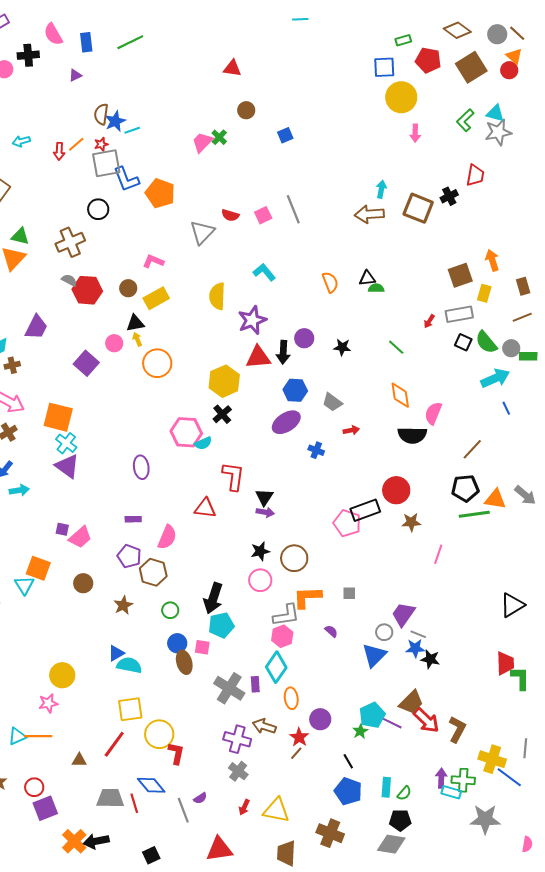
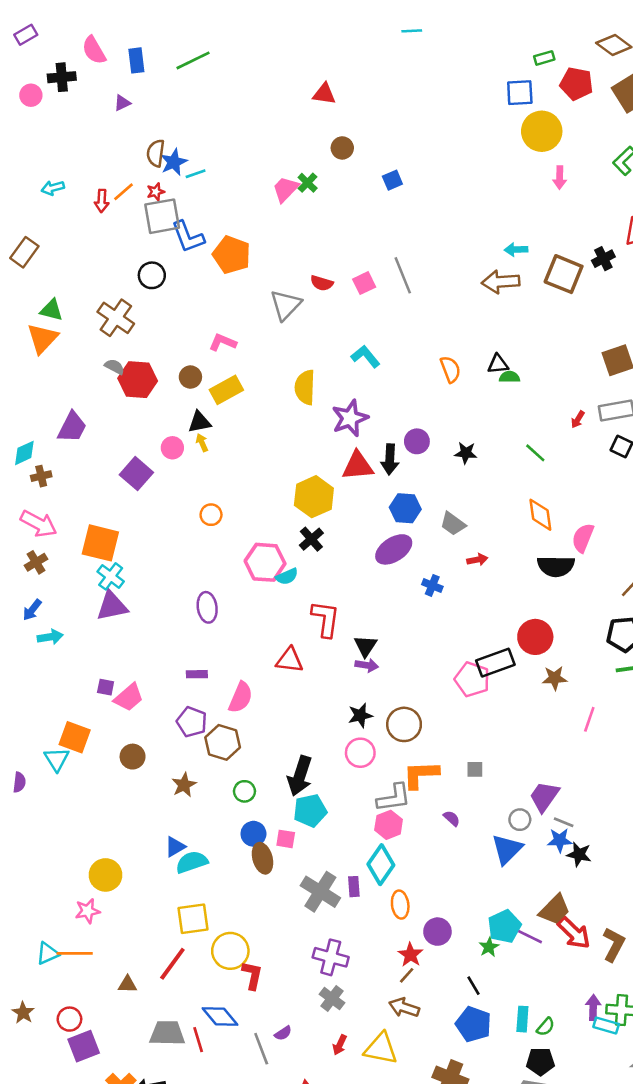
cyan arrow: (381, 189) -> (516, 250), turned -102
brown cross: (70, 242) -> (116, 318), turned -32
orange circle: (157, 363) -> (211, 515), moved, size x0.6
purple triangle: (67, 466) -> (112, 606), turned -48
cyan semicircle: (129, 665) -> (192, 862), turned -30
brown arrow: (264, 726) -> (404, 1007), moved

